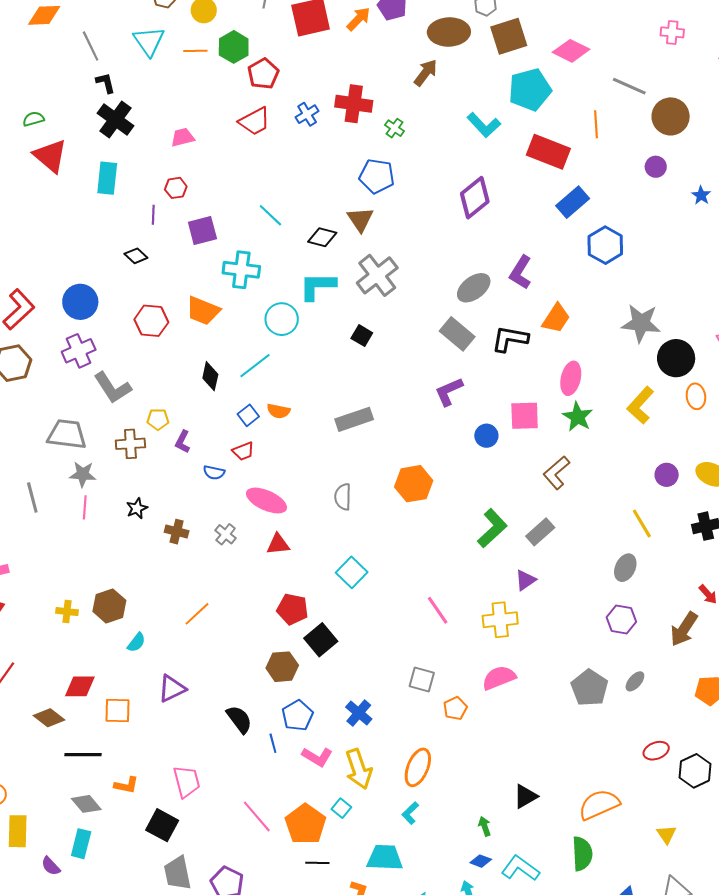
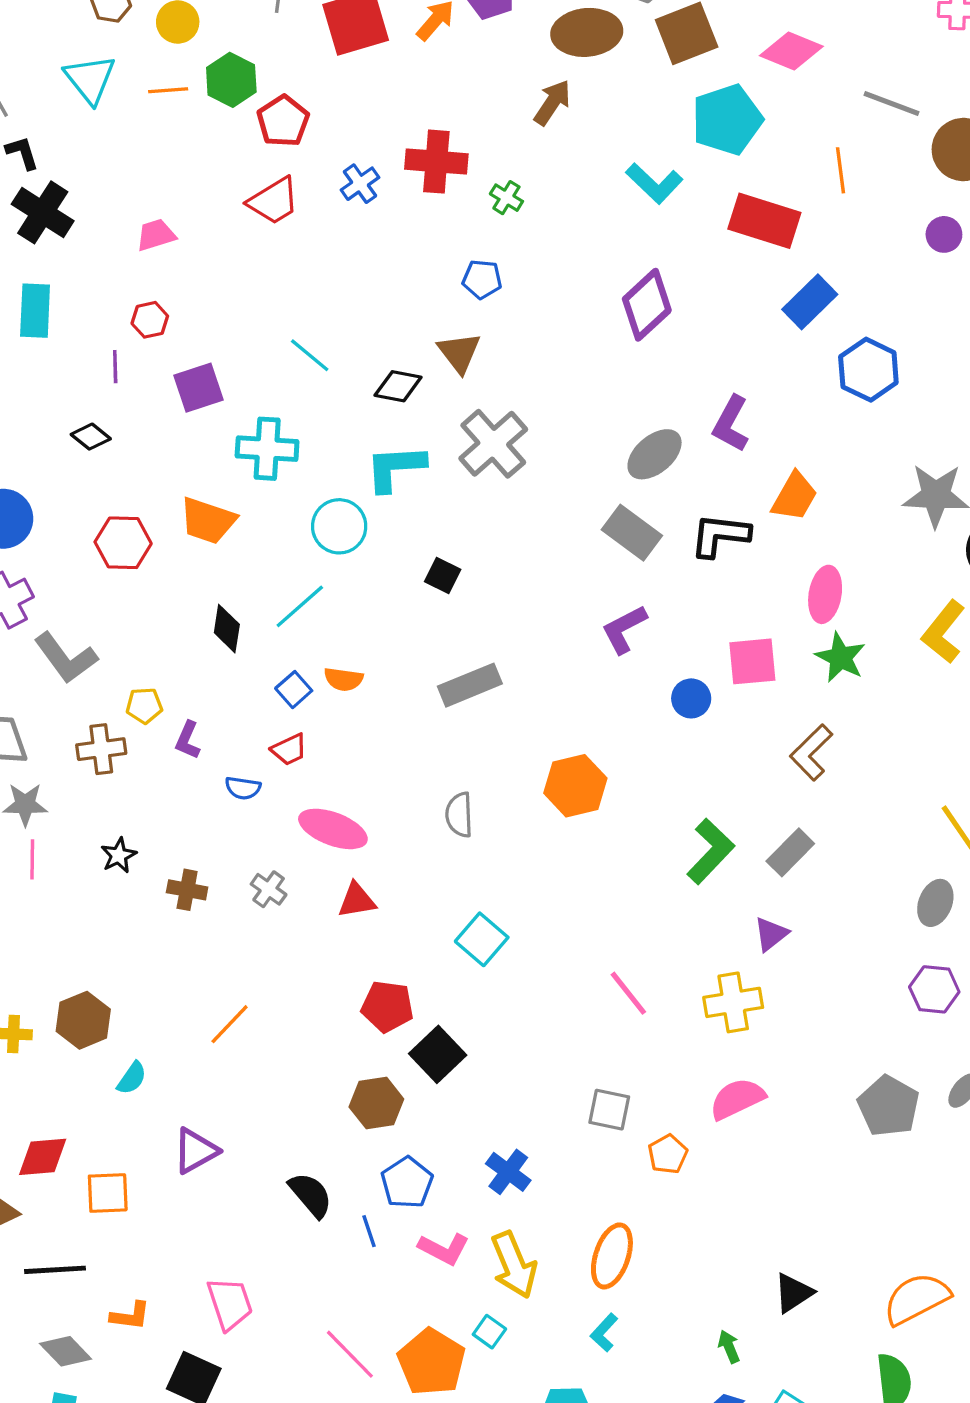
blue pentagon: (377, 176) -> (482, 279), size x0.7
black square: (362, 336) -> (443, 575), moved

